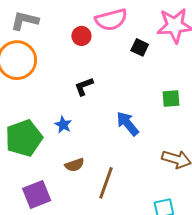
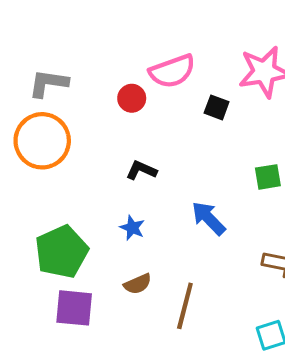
black L-shape: (84, 86) -> (141, 170), turned 50
blue star: (63, 125) -> (132, 228), moved
purple square: (37, 195) -> (74, 308), moved, turned 32

